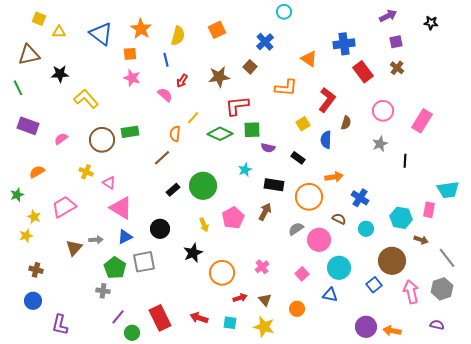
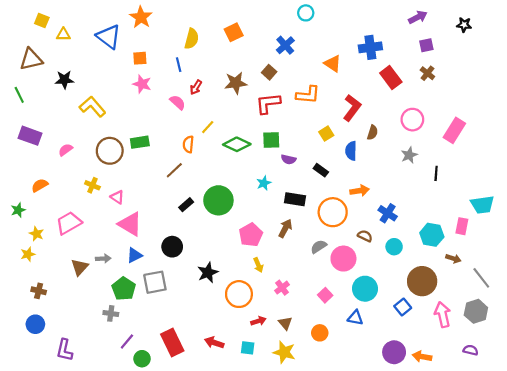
orange star: (141, 29) -> (141, 17), moved
red L-shape: (237, 106) -> (268, 103), moved
yellow arrow: (204, 225) -> (258, 265), moved

